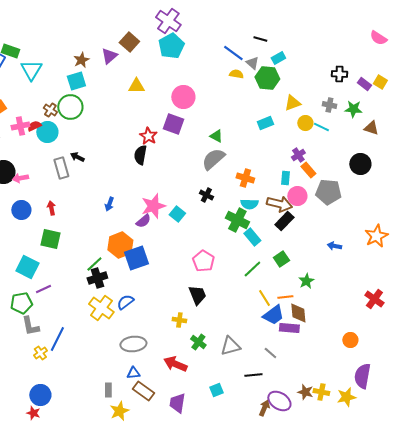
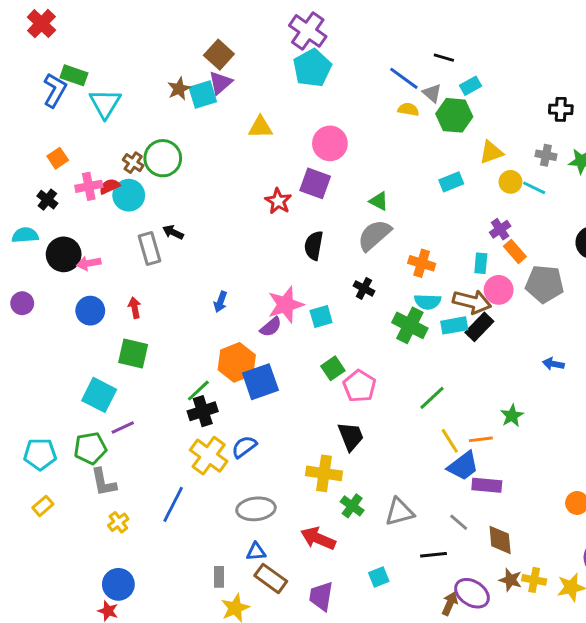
brown square: (129, 42) -> (219, 55), moved
cyan square: (76, 81) -> (203, 95), moved
black semicircle: (140, 155) -> (314, 246), moved
cyan square: (177, 214) -> (321, 317), turned 35
cyan rectangle: (252, 237) -> (454, 325), moved, turned -60
green square: (281, 259) -> (333, 368), moved
brown diamond: (298, 313) -> (500, 540), moved
yellow cross: (179, 320) -> (324, 473), size x1.6
blue line: (57, 339) -> (173, 504), moved

